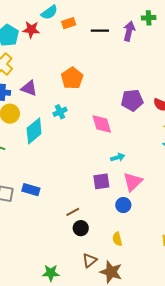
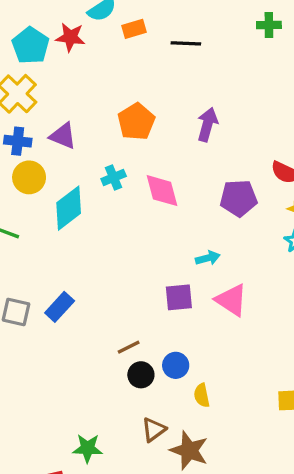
purple arrow: (129, 31) -> (207, 124), moved
purple pentagon: (132, 100) -> (239, 198), moved
pink diamond: (102, 124) -> (162, 191), moved
pink triangle: (133, 182) -> (231, 300), turned -45
blue rectangle: (31, 190) -> (60, 307), turned -66
blue circle: (123, 205) -> (176, 365), moved

